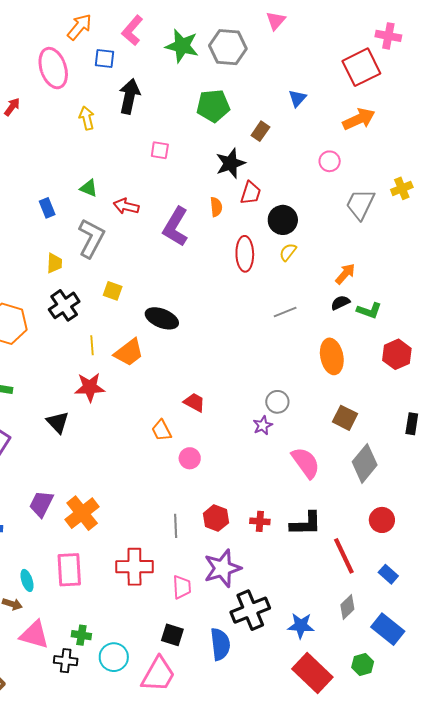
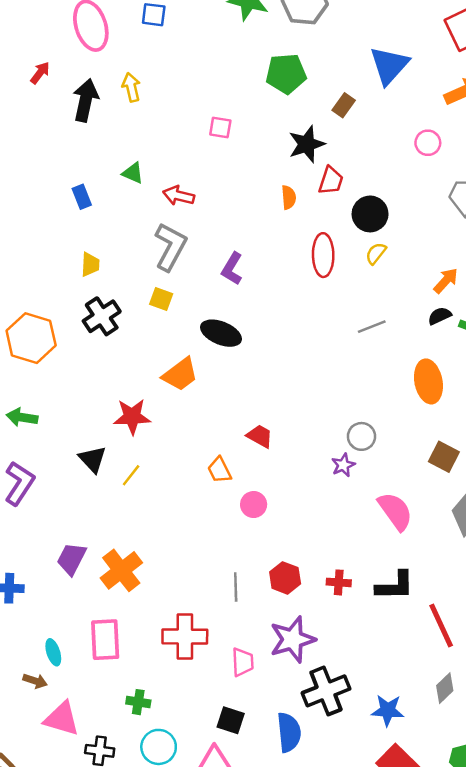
black arrow: (129, 96) -> (86, 100), moved
blue triangle: (297, 98) -> (389, 65), size x1.8
purple L-shape: (176, 227) -> (232, 269), moved, size x0.7
gray L-shape: (91, 238) -> (170, 247), moved
yellow line: (92, 345) -> (131, 475), moved, turned 42
green cross: (81, 635) -> (138, 702), moved

